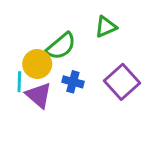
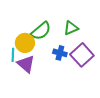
green triangle: (106, 27) -> (71, 28), moved
blue cross: (73, 82) -> (60, 53), moved

